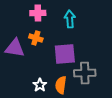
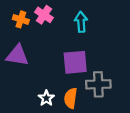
pink cross: (38, 13) -> (44, 15), turned 35
orange cross: (36, 38) -> (21, 19), moved

